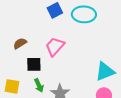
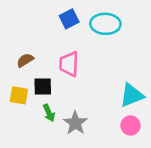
pink trapezoid: (55, 46) -> (69, 64), turned -40
yellow square: (12, 86) -> (19, 95), moved

